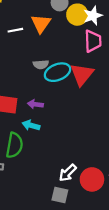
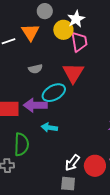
yellow circle: (77, 15) -> (63, 30), moved
cyan ellipse: (57, 72) -> (54, 93), moved
purple arrow: (35, 104) -> (35, 105), size x1.6
cyan arrow: (31, 125) -> (49, 128), moved

